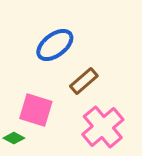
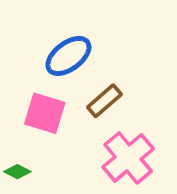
pink square: (36, 110) -> (45, 113), moved

